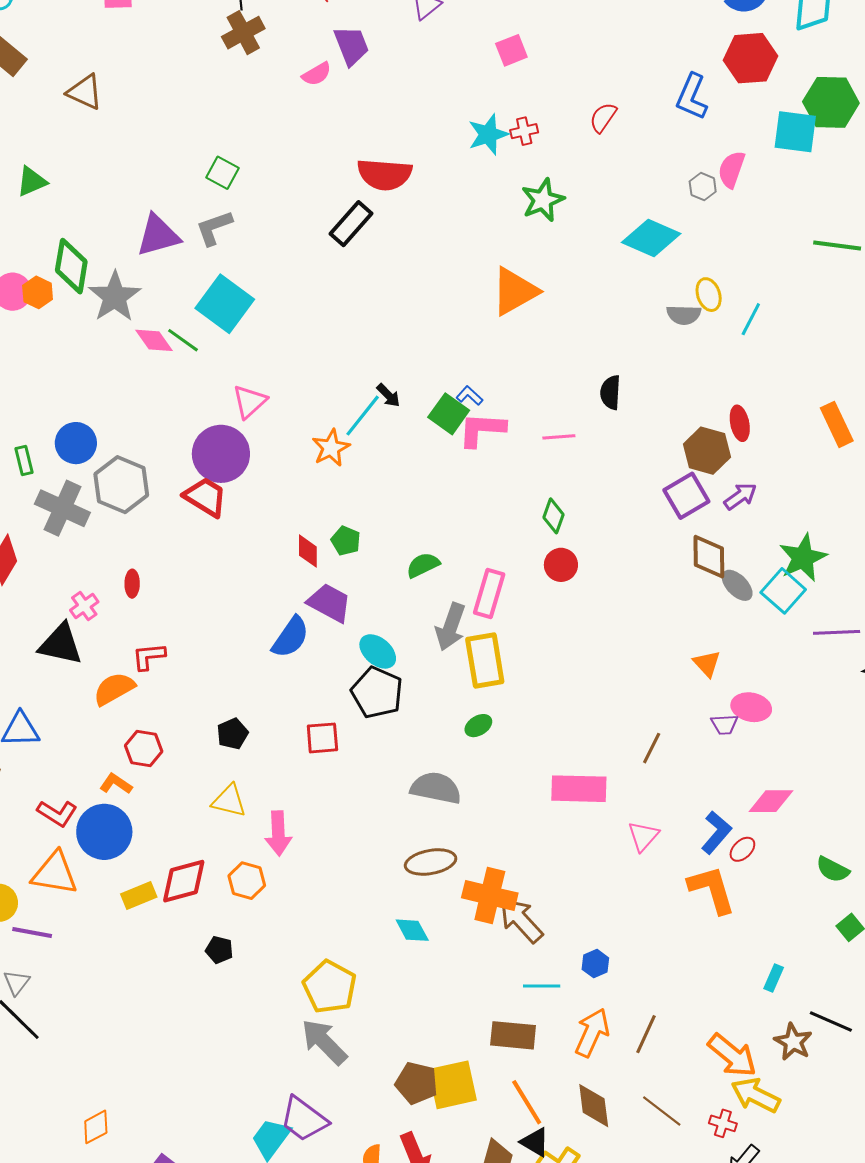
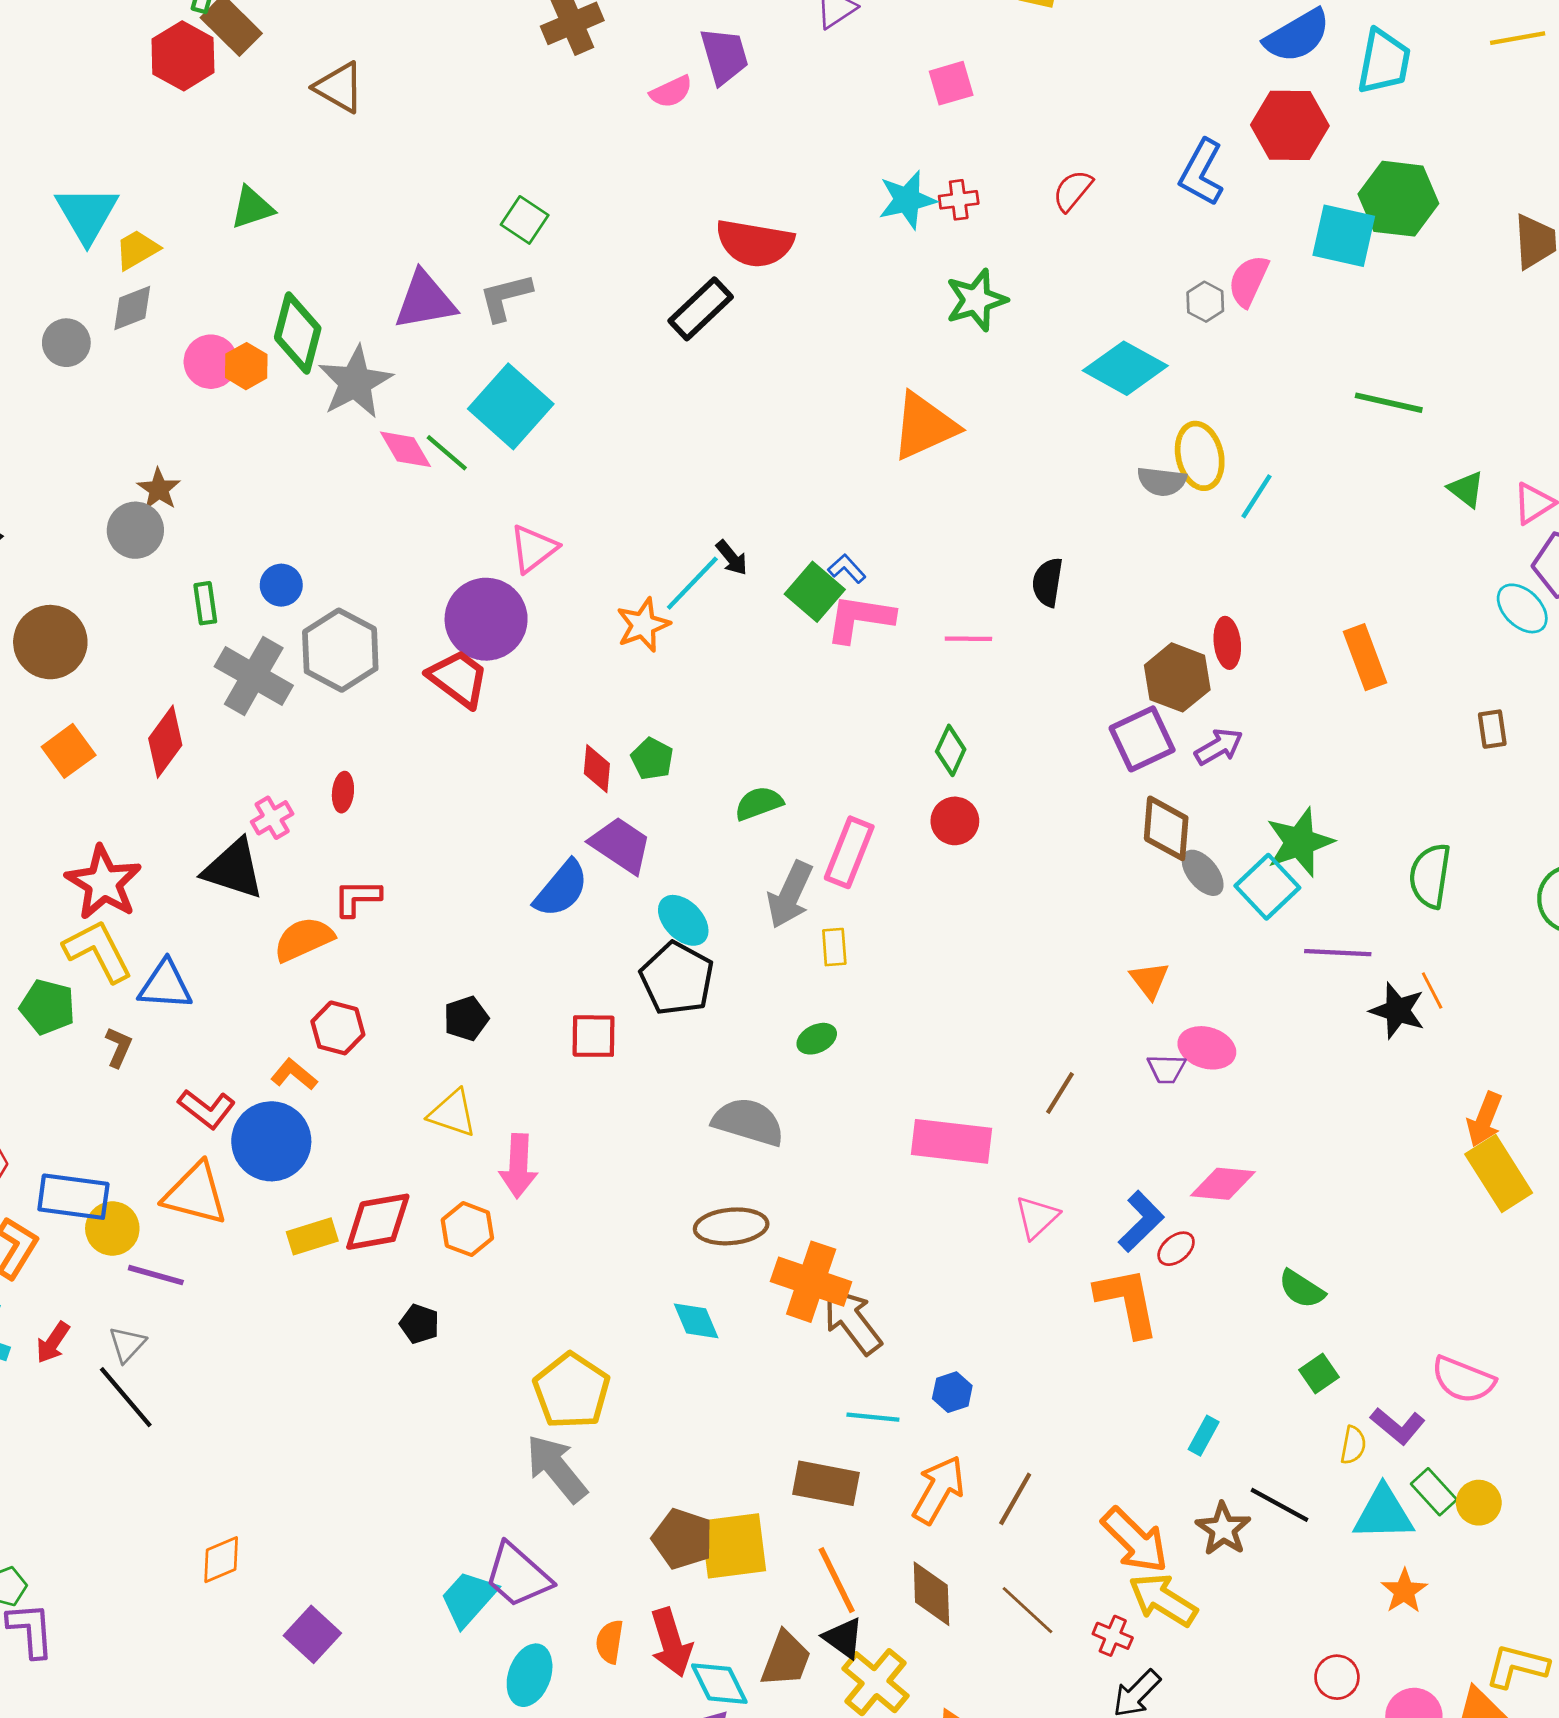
yellow ellipse: (709, 295) -> (1200, 456), size x1.4
blue circle: (76, 443) -> (281, 585), size x0.7
yellow rectangle: (485, 661) -> (834, 947), size x0.5

